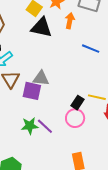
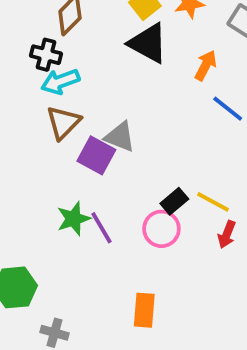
orange arrow: (70, 21) -> (206, 65), moved
green star: (30, 126) -> (74, 219), turned -30

